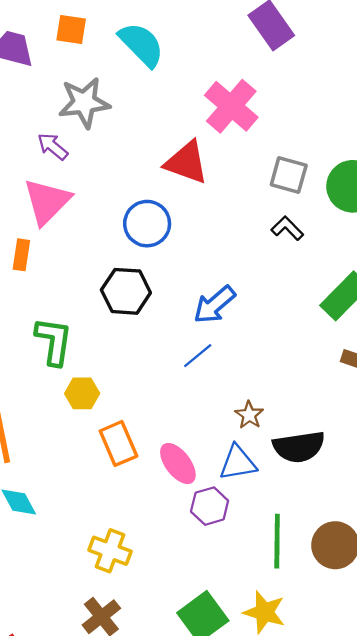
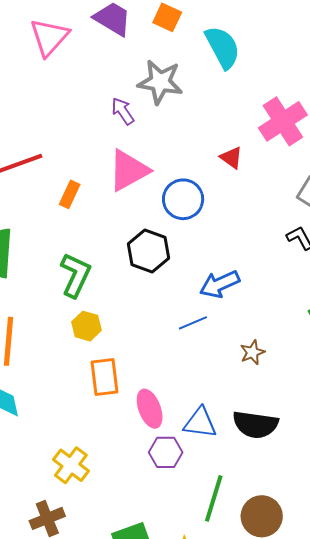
red triangle: (186, 162) -> (231, 158), size x0.6
pink triangle: (47, 201) -> (129, 170), moved
brown star: (249, 415) -> (252, 352), moved

